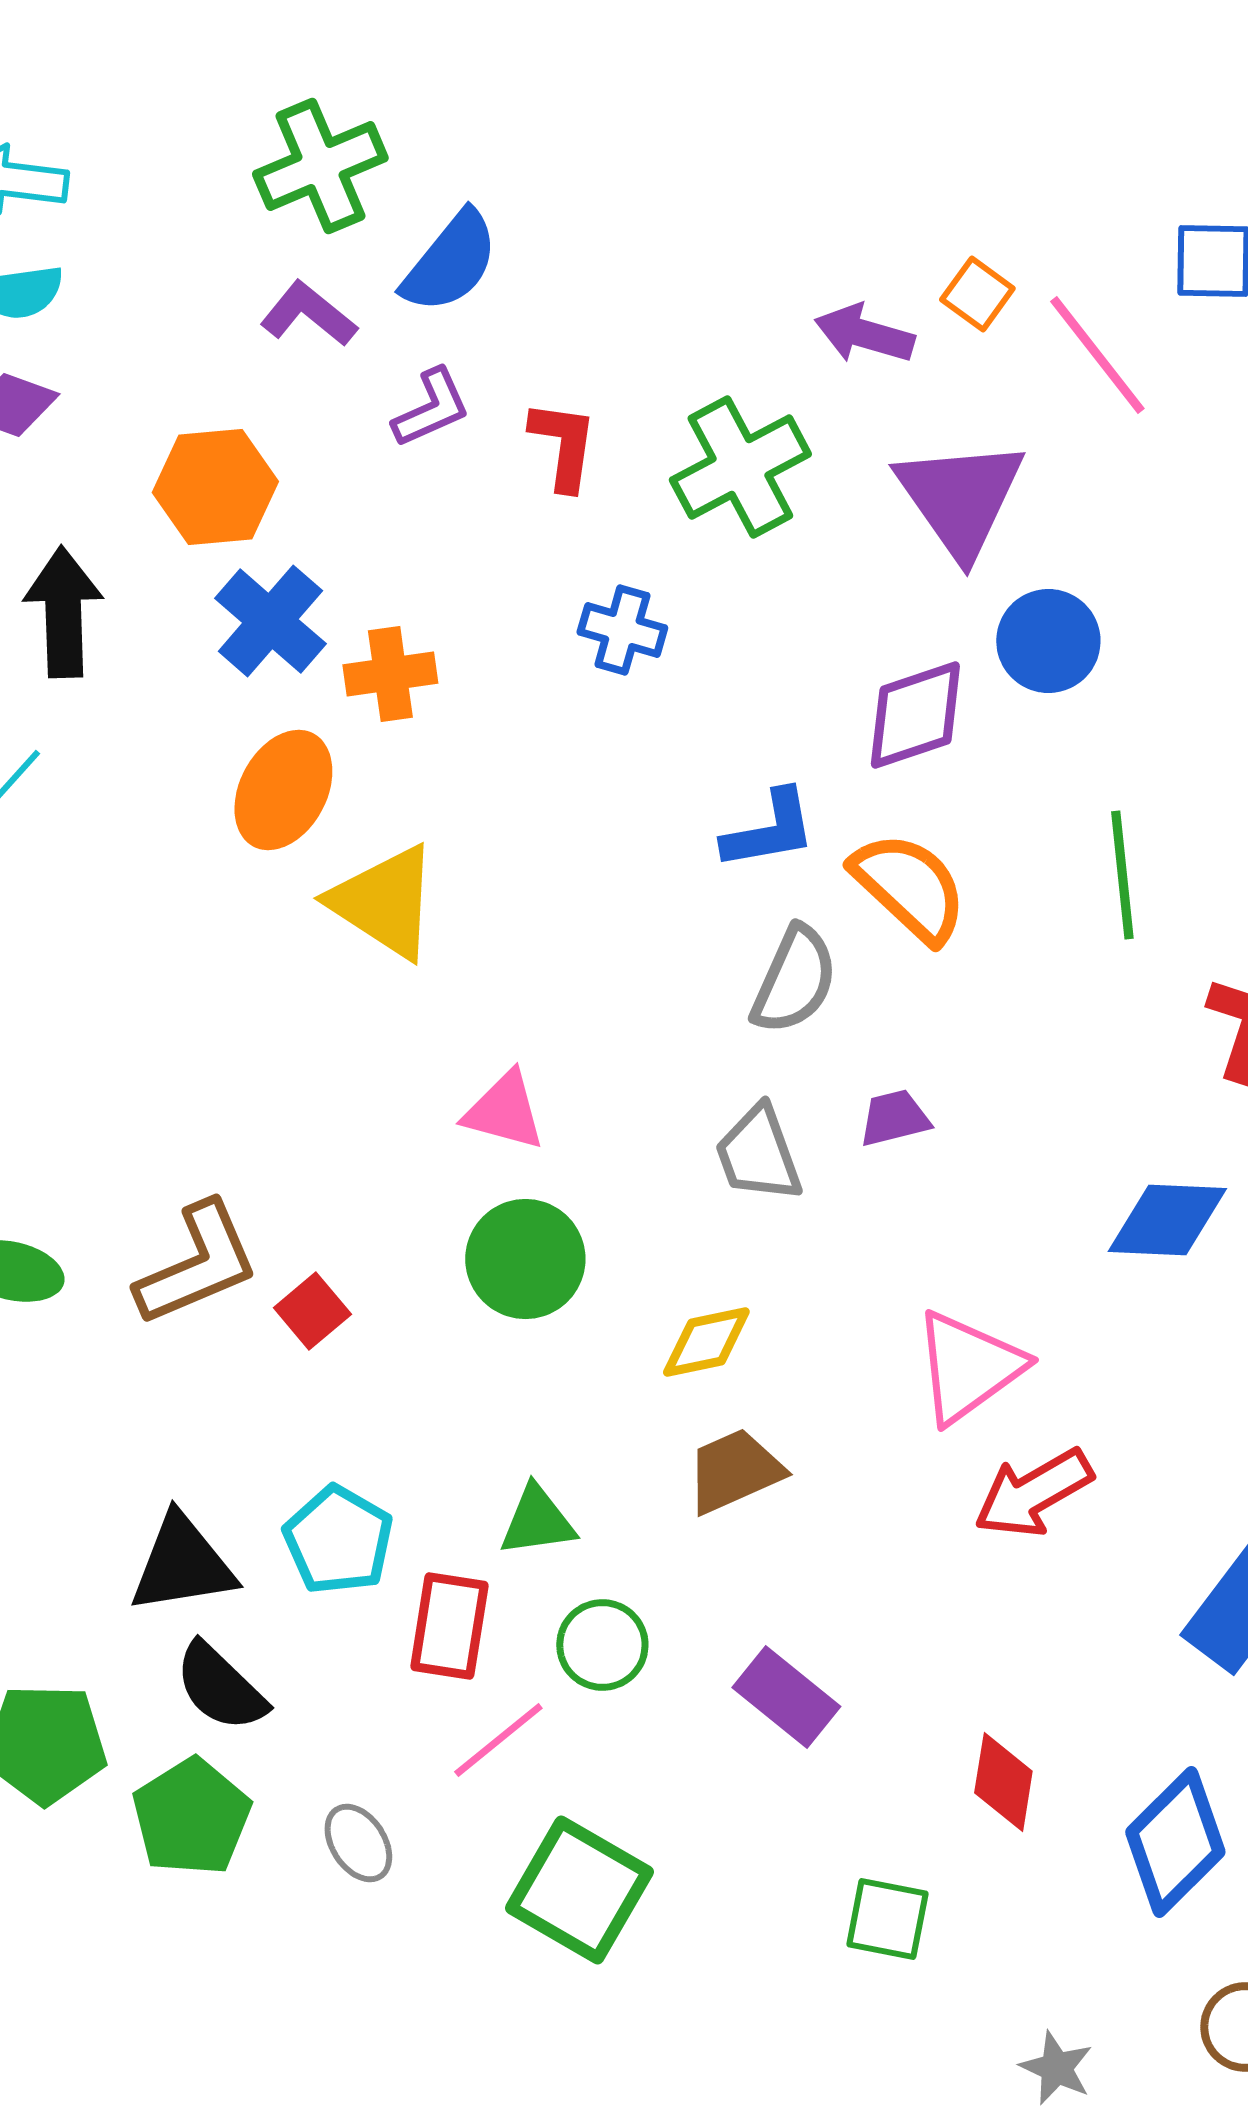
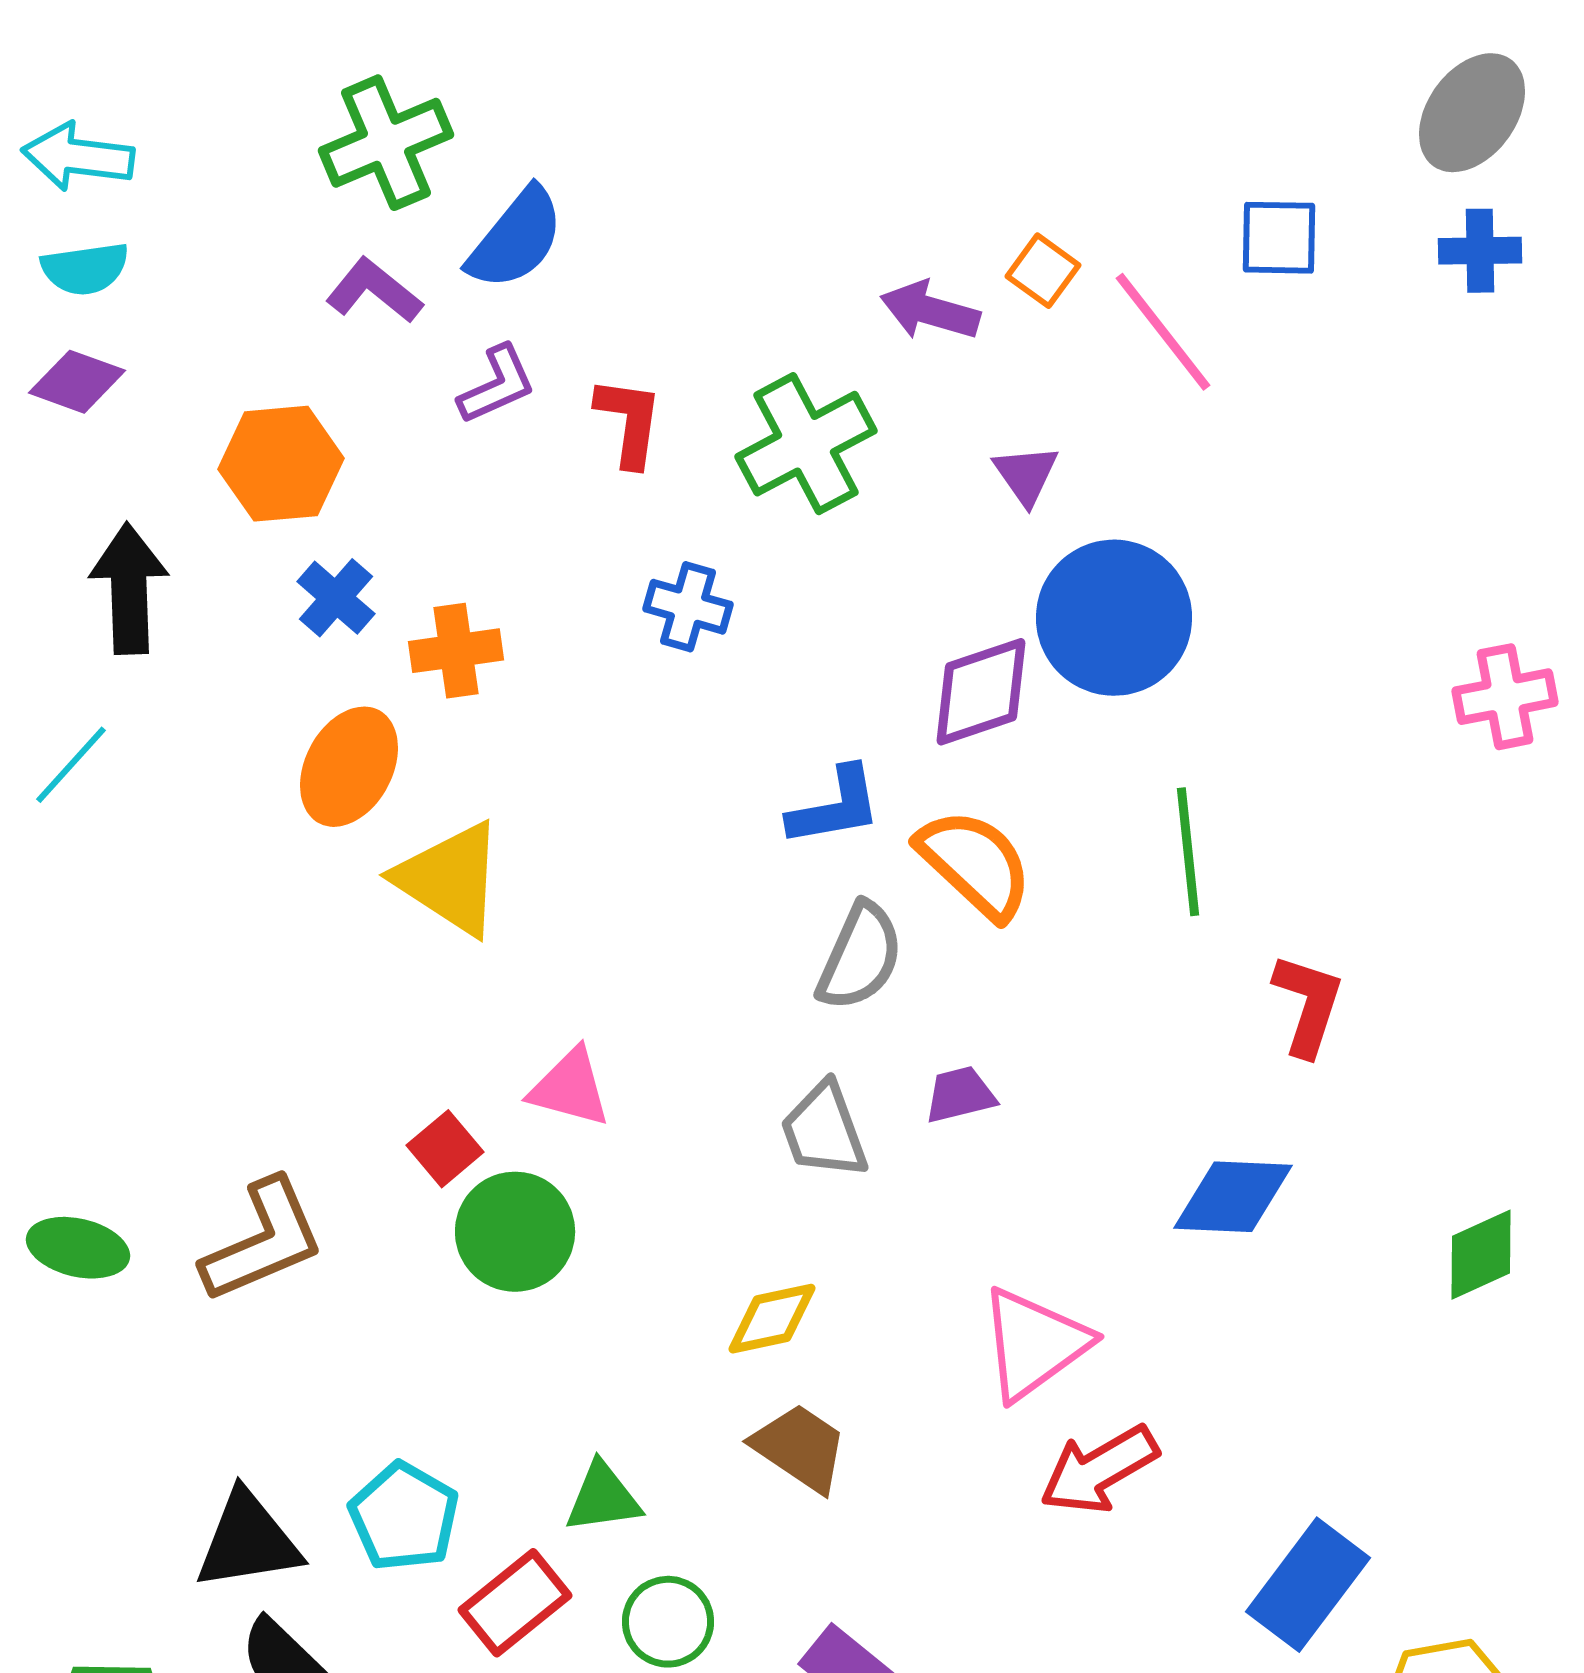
purple triangle: (960, 498) -> (1026, 475), size x0.5
blue cross: (270, 621) -> (336, 598), size x0.7
blue circle: (1048, 641) -> (1114, 618), size x1.5
green circle: (525, 1259) -> (515, 1232), moved
red square: (312, 1311) -> (445, 1149), moved
brown trapezoid: (734, 1471) -> (800, 1448), turned 58
red rectangle: (449, 1626) -> (515, 1603), turned 42

